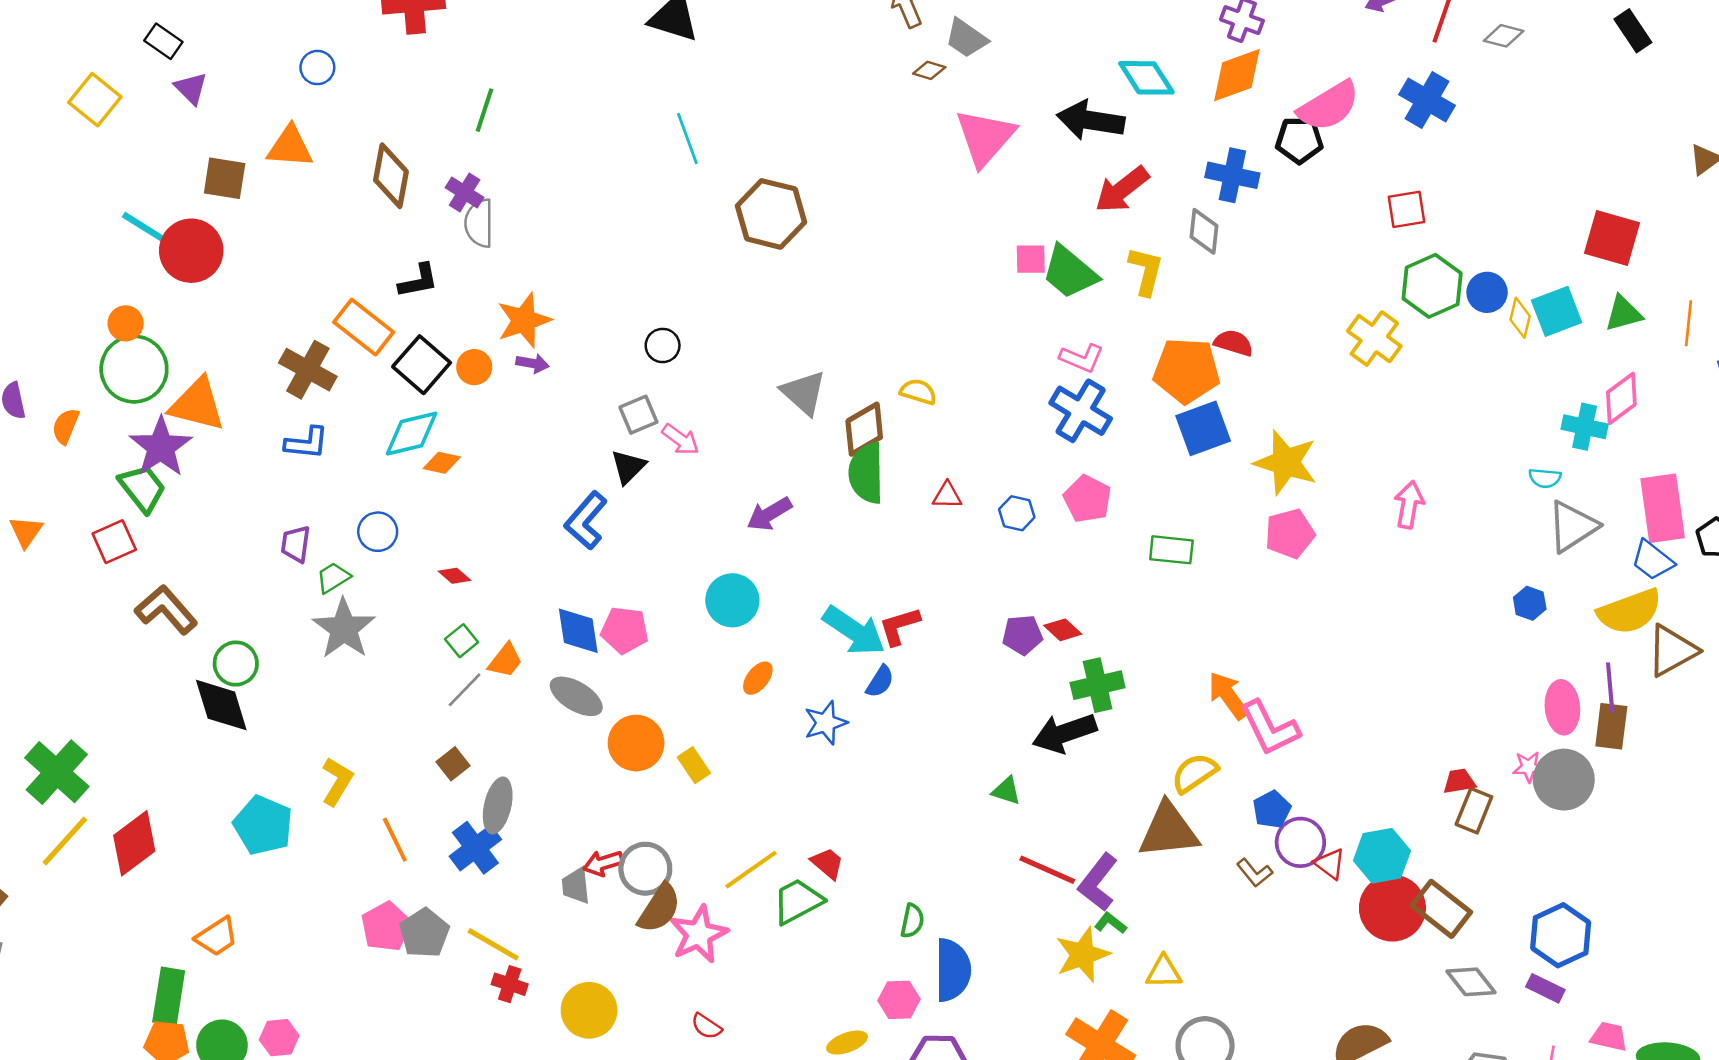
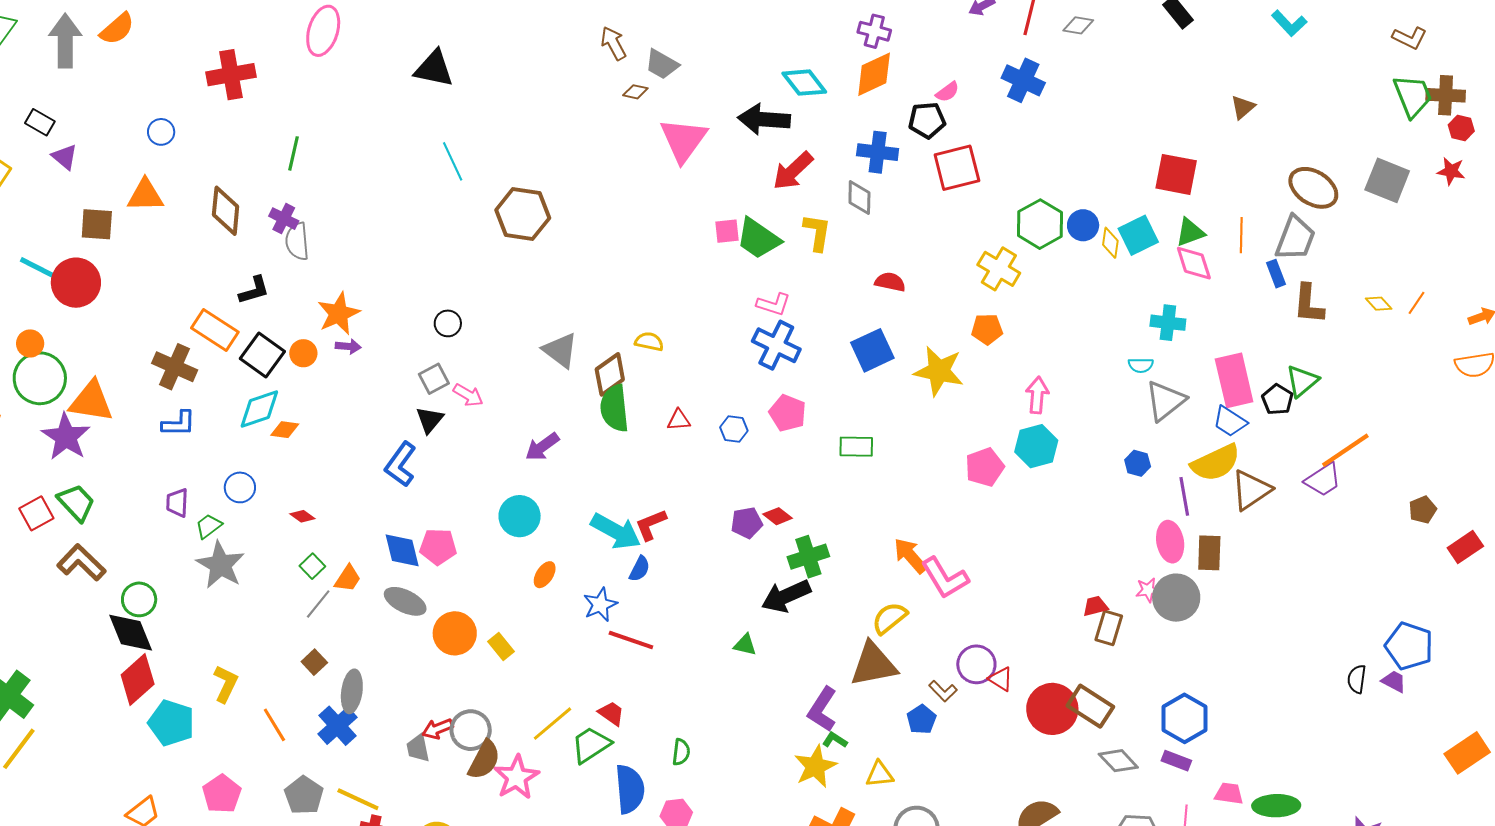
pink semicircle: (1329, 106) -> (947, 92), size x0.5
red square: (1407, 209) -> (957, 168), moved, size x1.5
orange pentagon: (1187, 371) -> (987, 329), moved, size x0.6
pink diamond: (1621, 398) -> (1194, 263), moved, turned -66
green trapezoid: (142, 488) -> (76, 503), moved
pink pentagon: (1290, 534) -> (985, 467), moved
purple line: (1610, 687) -> (1184, 496), moved
blue pentagon: (1272, 809) -> (921, 719), moved
red diamond: (134, 843) -> (138, 679), moved
cyan hexagon: (1382, 856) -> (1036, 446), moved
red line: (1047, 870) -> (631, 640), moved
pink pentagon: (386, 927) -> (222, 794), moved
blue semicircle: (953, 970) -> (630, 789), moved

